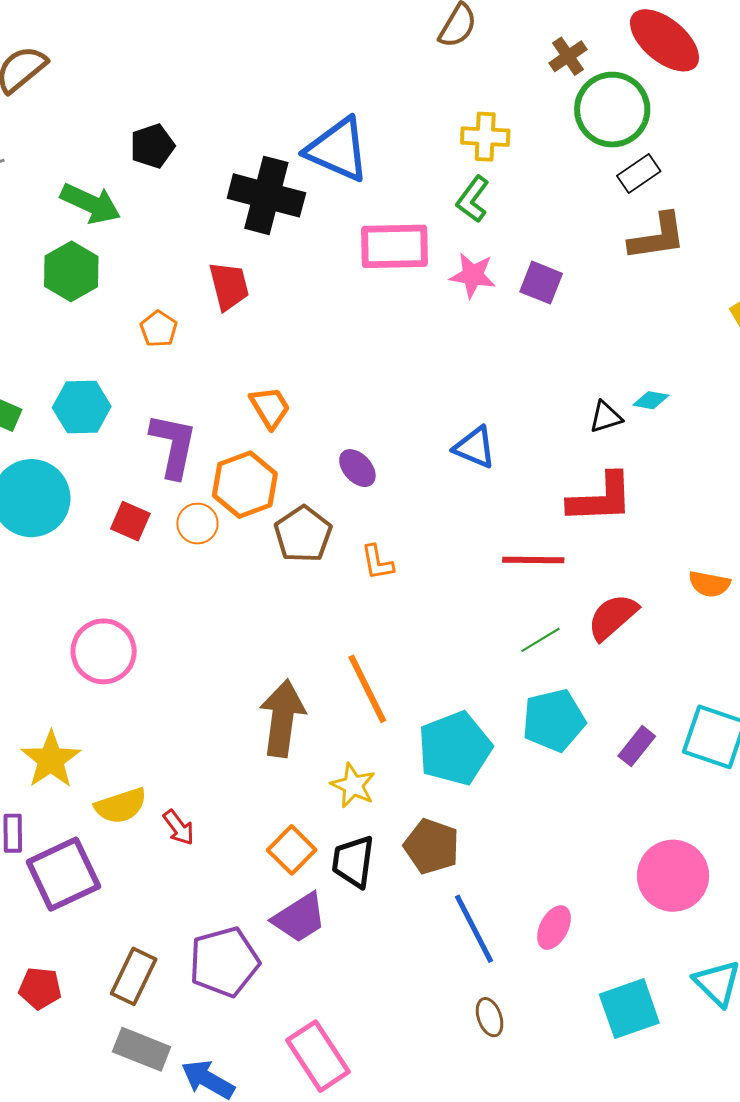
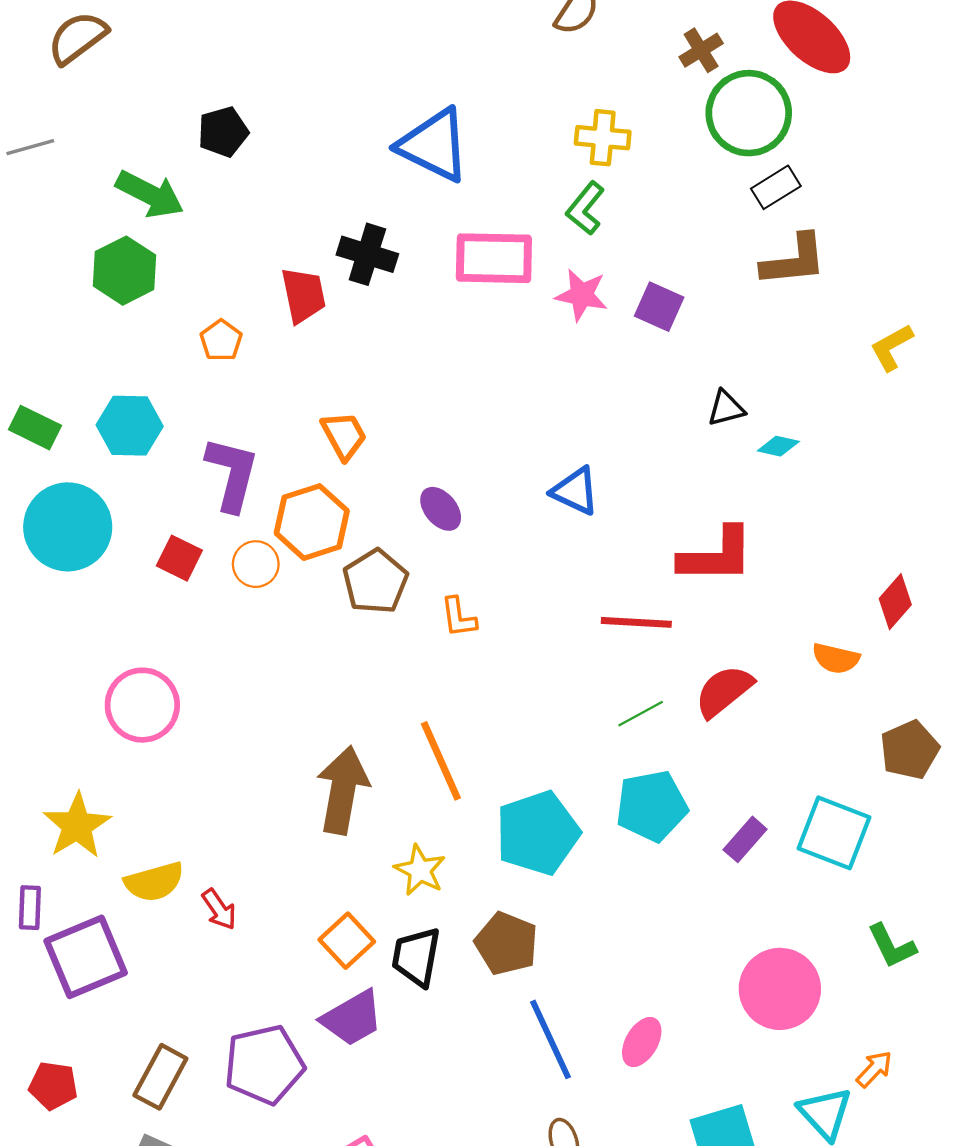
black cross: (266, 195) -> (367, 254), moved, size x0.7
black triangle: (606, 417) -> (726, 408), moved

